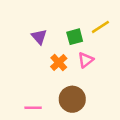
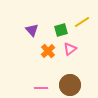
brown circle: (72, 99) -> (70, 85), moved
pink line: (33, 108) -> (41, 88), moved

